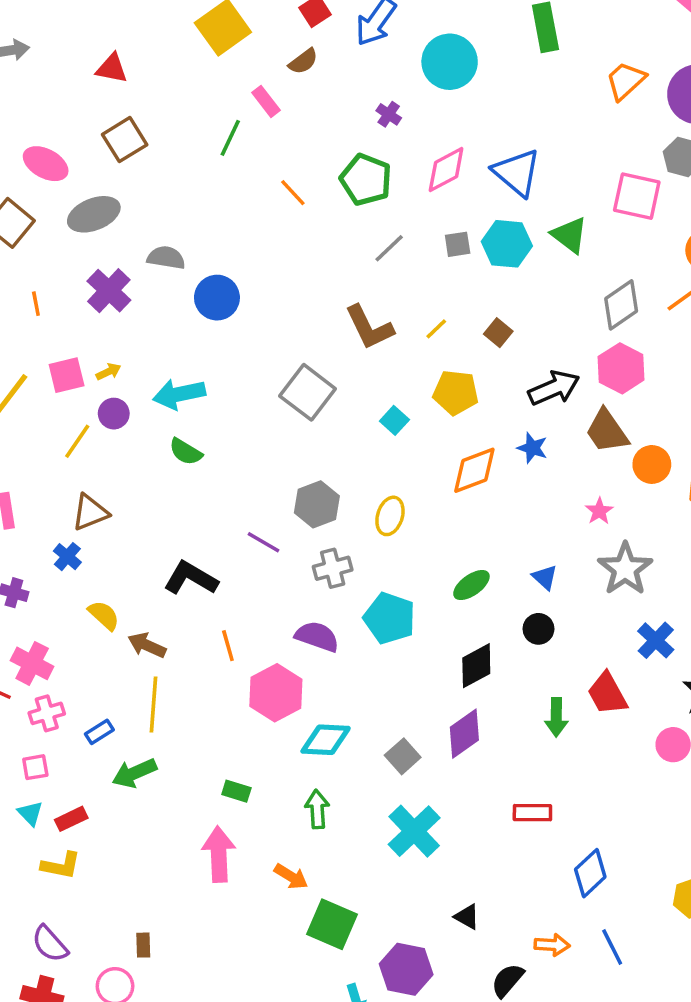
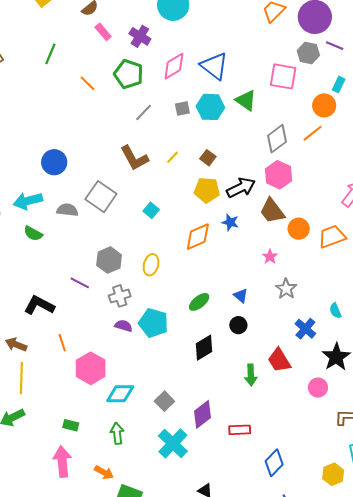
pink rectangle: (266, 101) -> (103, 32), moved
purple cross: (389, 114) -> (140, 36), size x1.5
gray semicircle: (166, 258) -> (67, 210), moved
blue circle: (217, 298) -> (54, 162), moved
yellow pentagon: (456, 392) -> (207, 190), moved
gray star: (625, 569) -> (286, 289), size x0.7
purple semicircle: (317, 636) -> (124, 326), moved, size x0.7
purple diamond: (464, 734) -> (202, 414), moved

